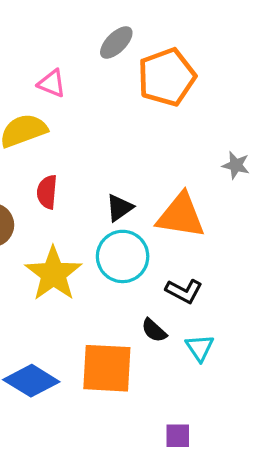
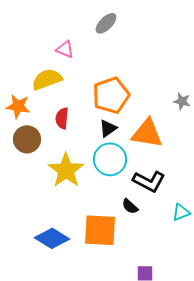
orange pentagon: (167, 77) -> (111, 95), moved
black L-shape: (184, 291) -> (149, 181), size x1.4
cyan triangle: (200, 348) -> (181, 212), moved, turned 42

